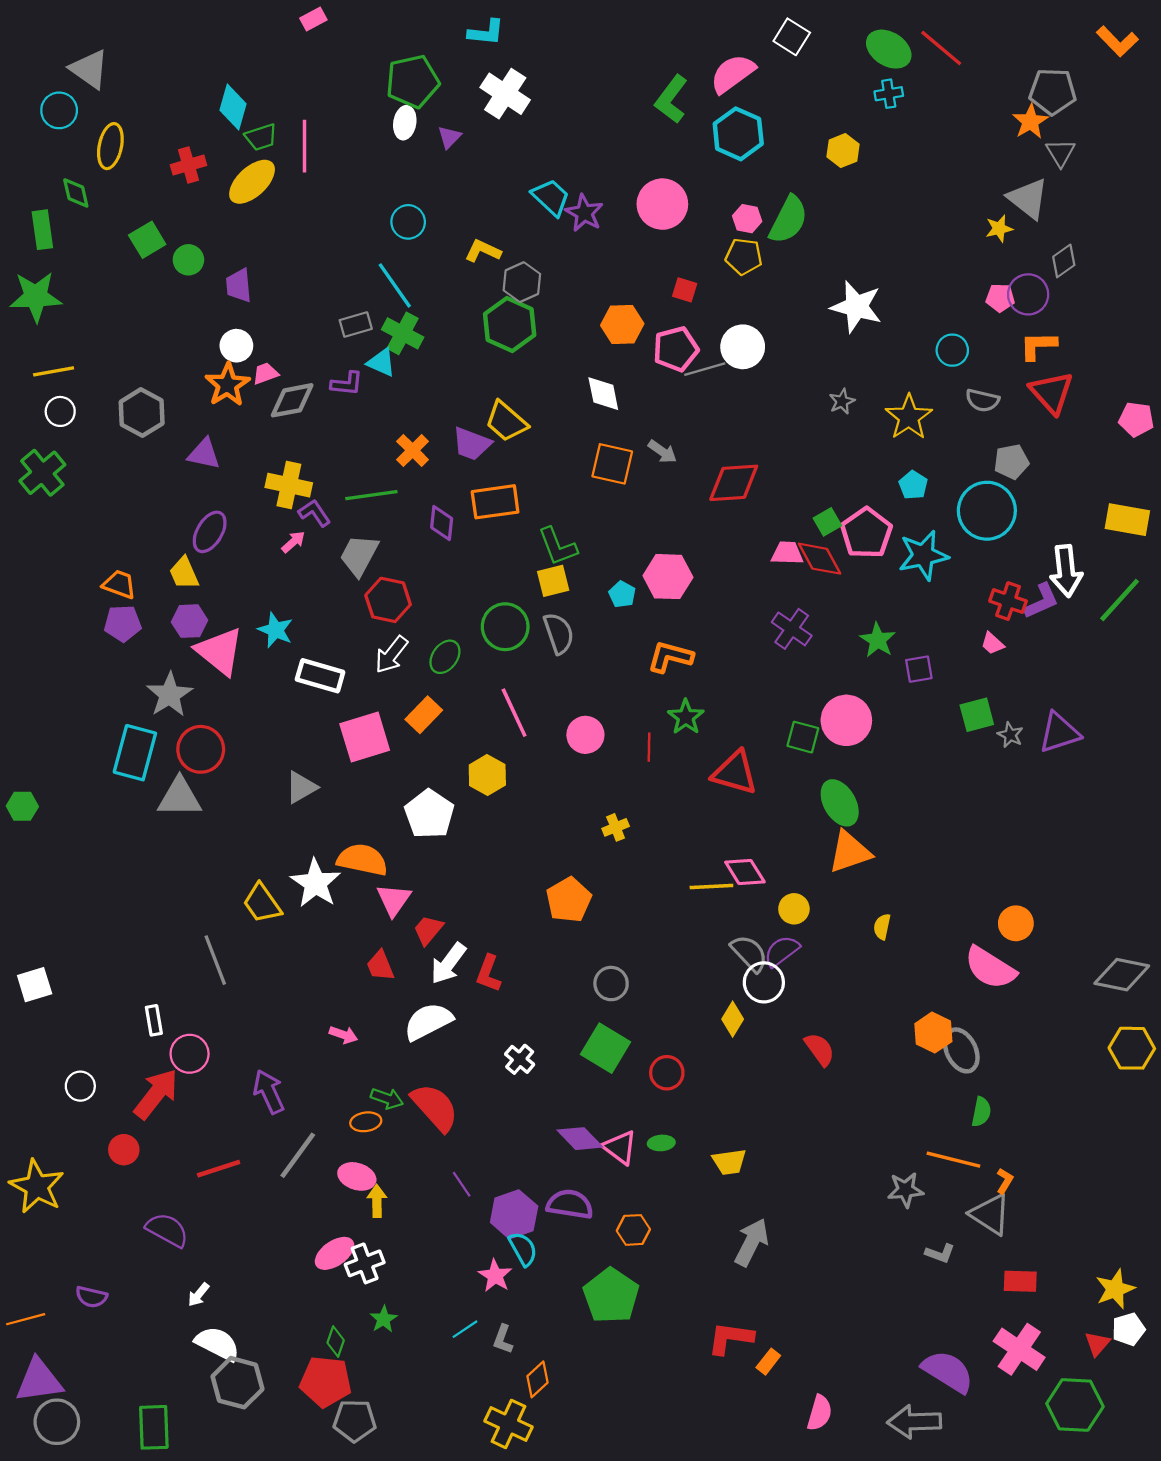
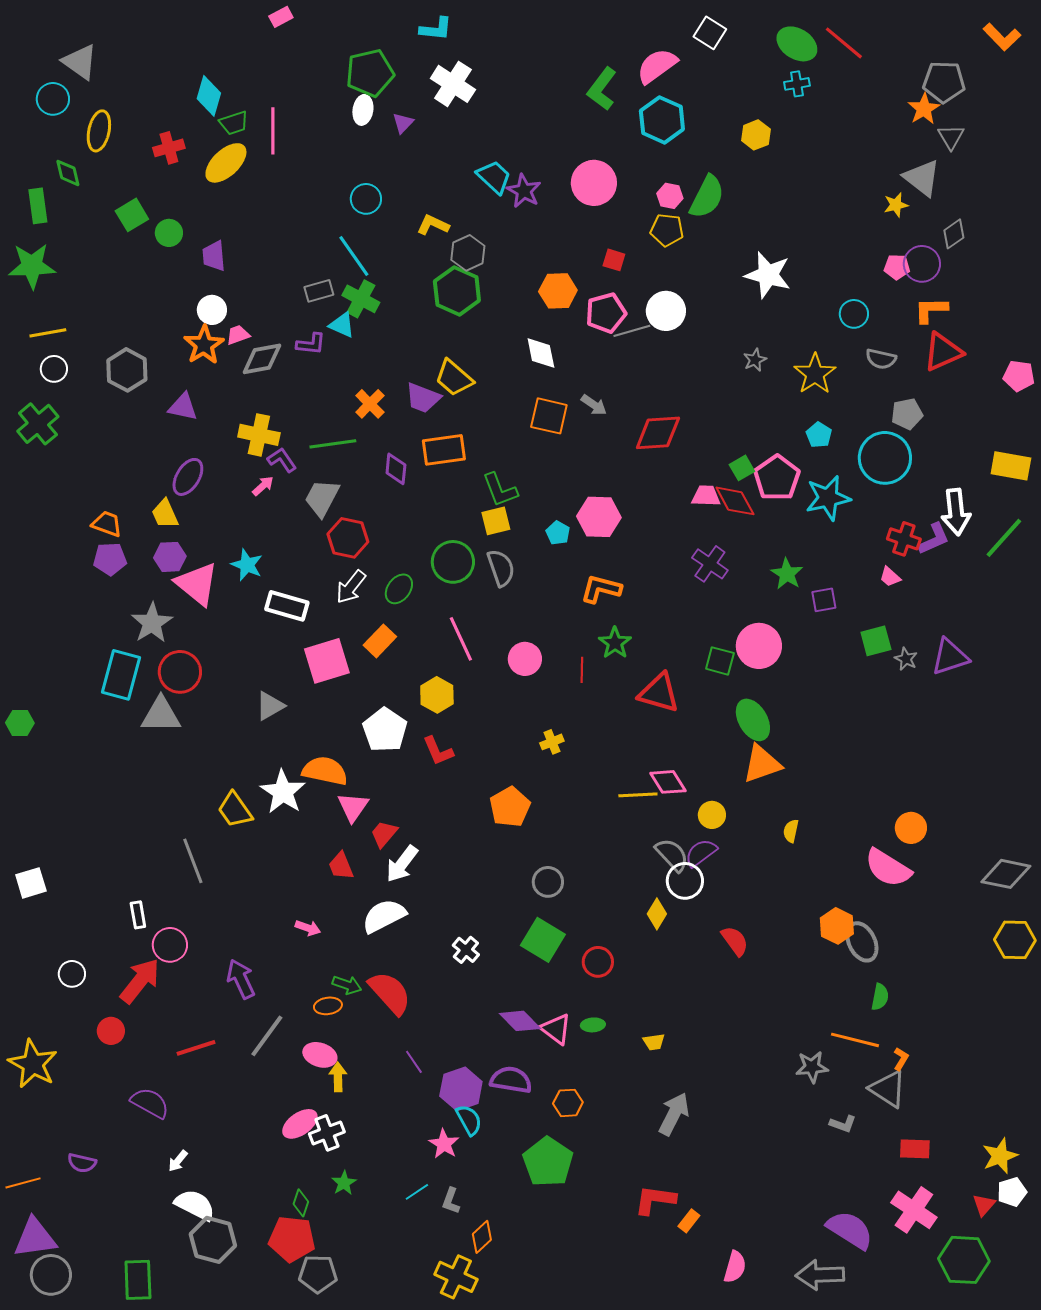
red triangle: (1052, 393) -> (943, 352), turned 48
red L-shape: (488, 973) -> (438, 751), moved, turned -44
yellow trapezoid: (729, 1162) -> (654, 1042), size x0.7

